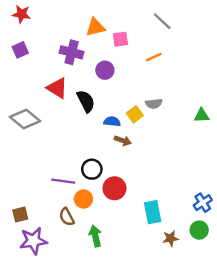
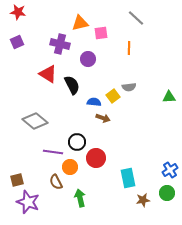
orange line: (154, 57) -> (129, 48), turned -64
gray diamond: (25, 119) -> (35, 121), moved
purple star: (33, 241) -> (28, 202), turned 30

